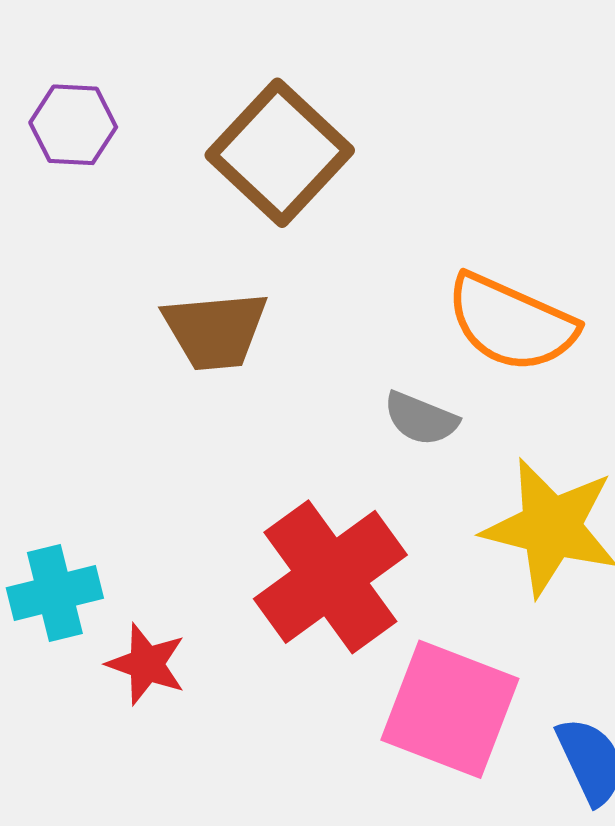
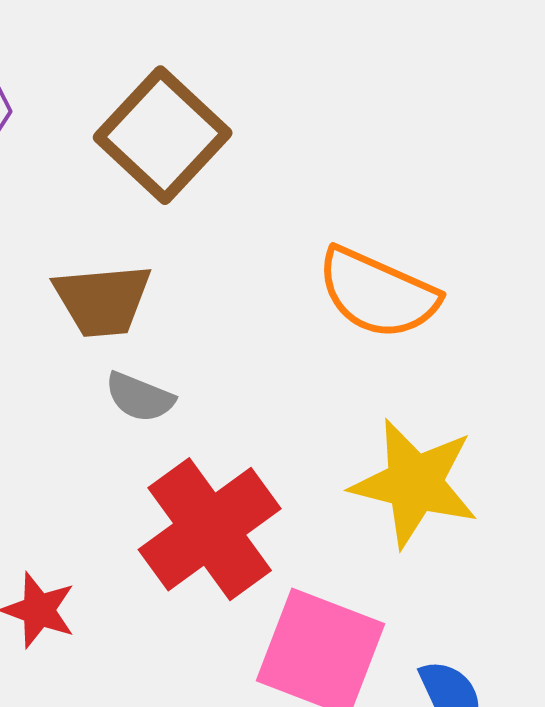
gray semicircle: (421, 419) -> (140, 397), moved

